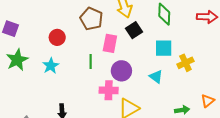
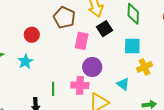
green line: (91, 61) -> (53, 89), moved
yellow cross: (185, 63) -> (144, 67), moved
cyan triangle: (156, 77) -> (123, 84), moved

